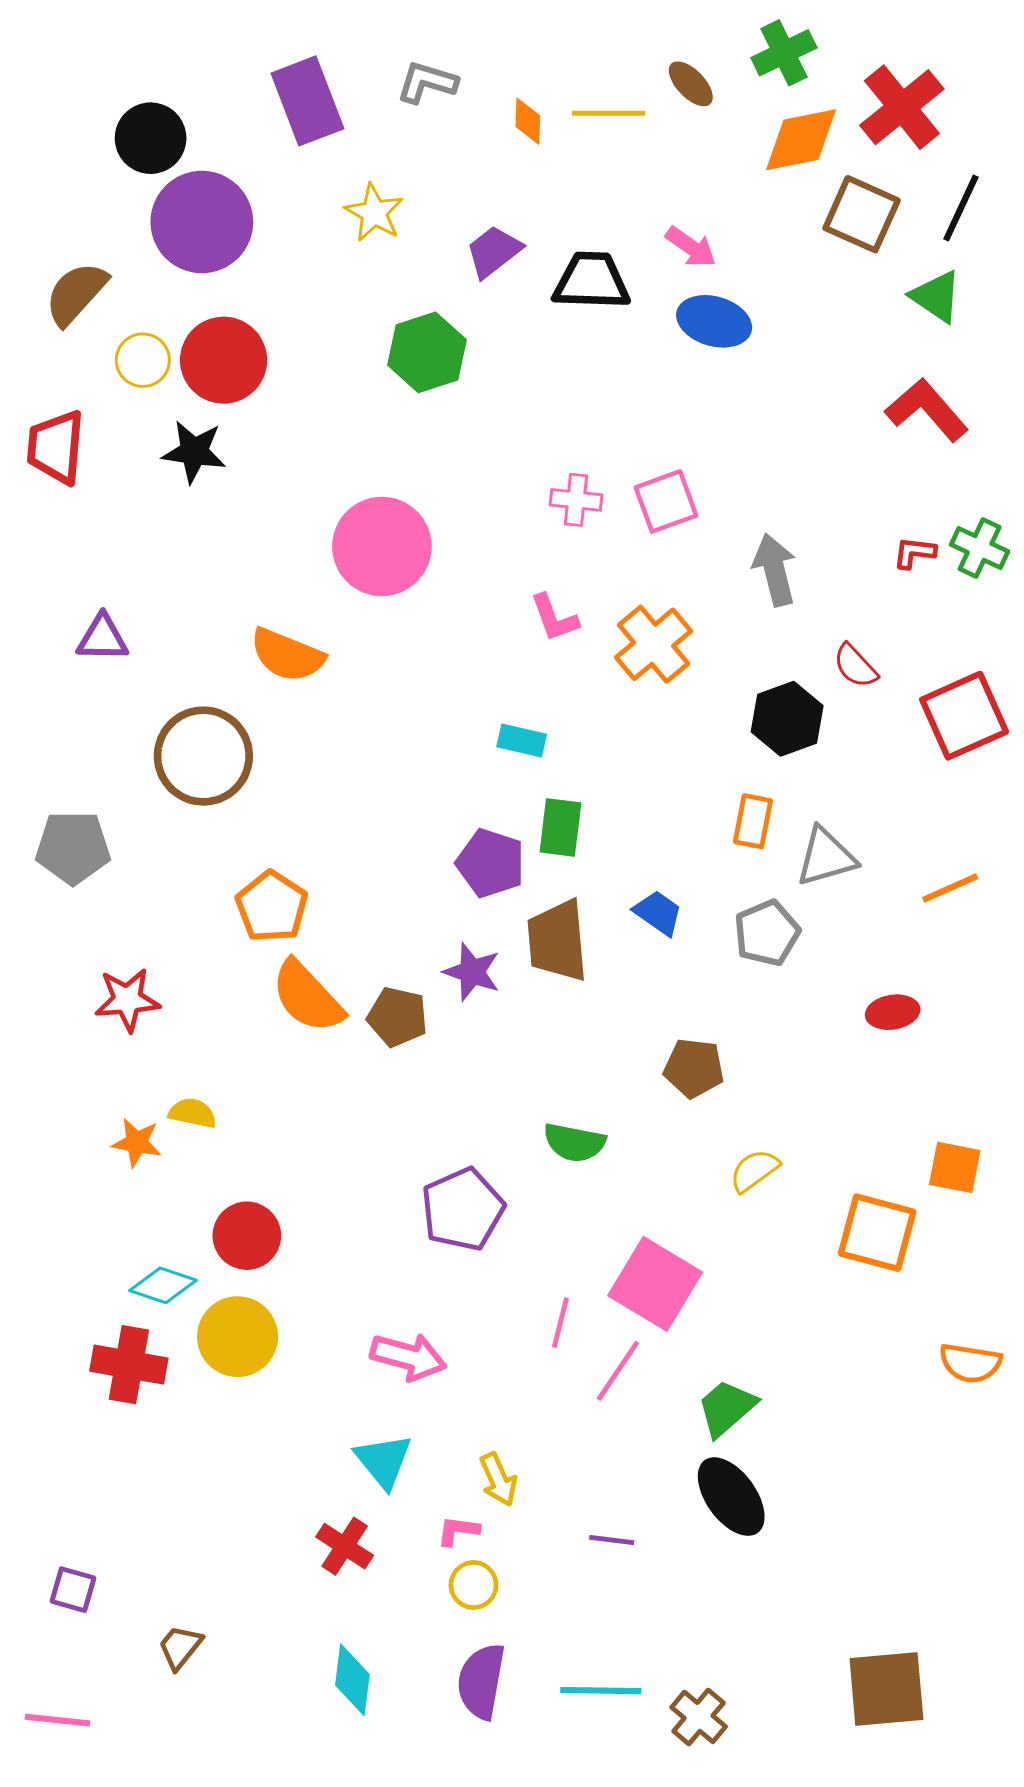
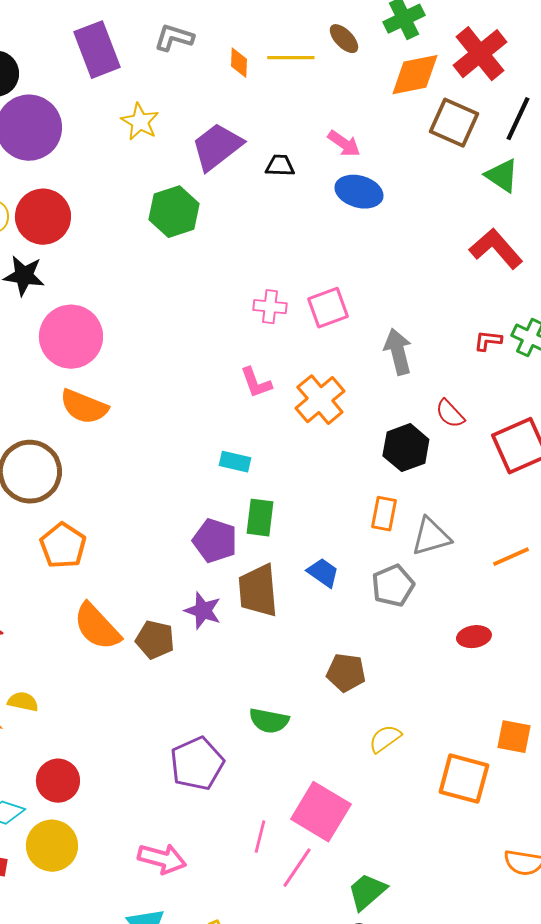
purple trapezoid: (494, 251) -> (217, 147), size x1.4
black trapezoid: (591, 281) -> (280, 166), size x0.6
pink circle: (382, 546) -> (71, 337), moved
orange pentagon: (272, 907) -> (63, 546), moved

